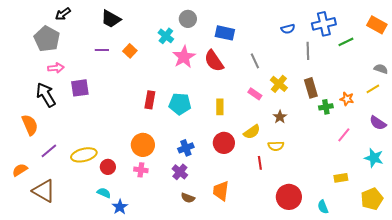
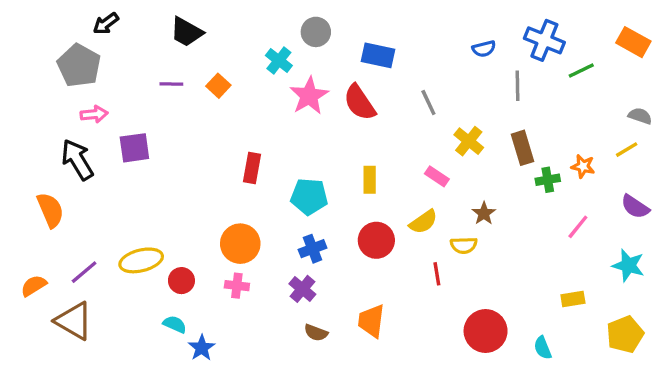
blue cross: (324, 24) -> (544, 40), turned 35
pink rectangle: (255, 94) -> (437, 176), moved
cyan pentagon: (180, 104) -> (309, 197), moved
brown star: (280, 117) -> (484, 213), moved
purple line: (49, 151) -> (84, 272), moved

